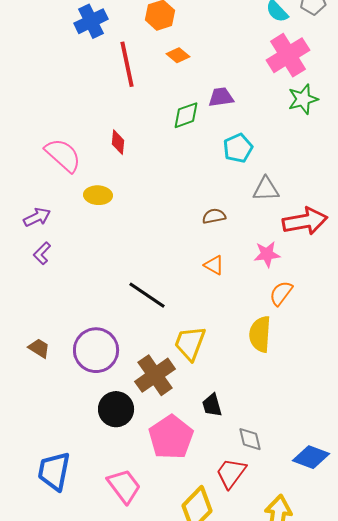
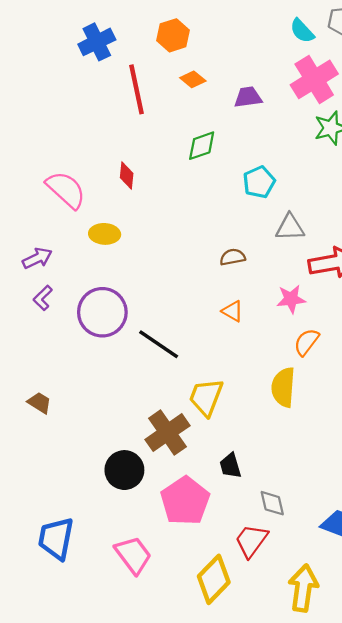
purple trapezoid: (221, 97) -> (248, 97), moved
purple circle: (96, 350) -> (102, 312), moved

